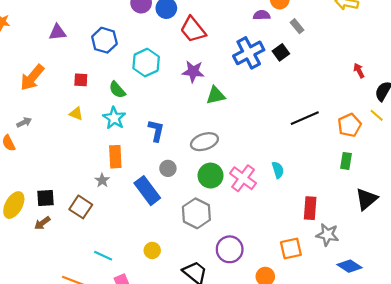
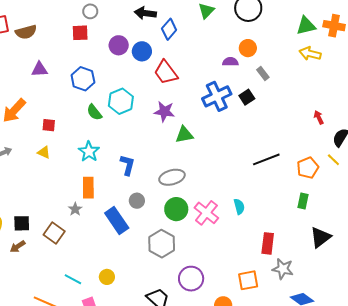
red square: (81, 80) -> (49, 125), moved
green semicircle: (117, 90) -> (94, 112), moved
yellow triangle: (76, 114) -> (44, 152), moved
yellow circle: (152, 250) -> (107, 277), moved

